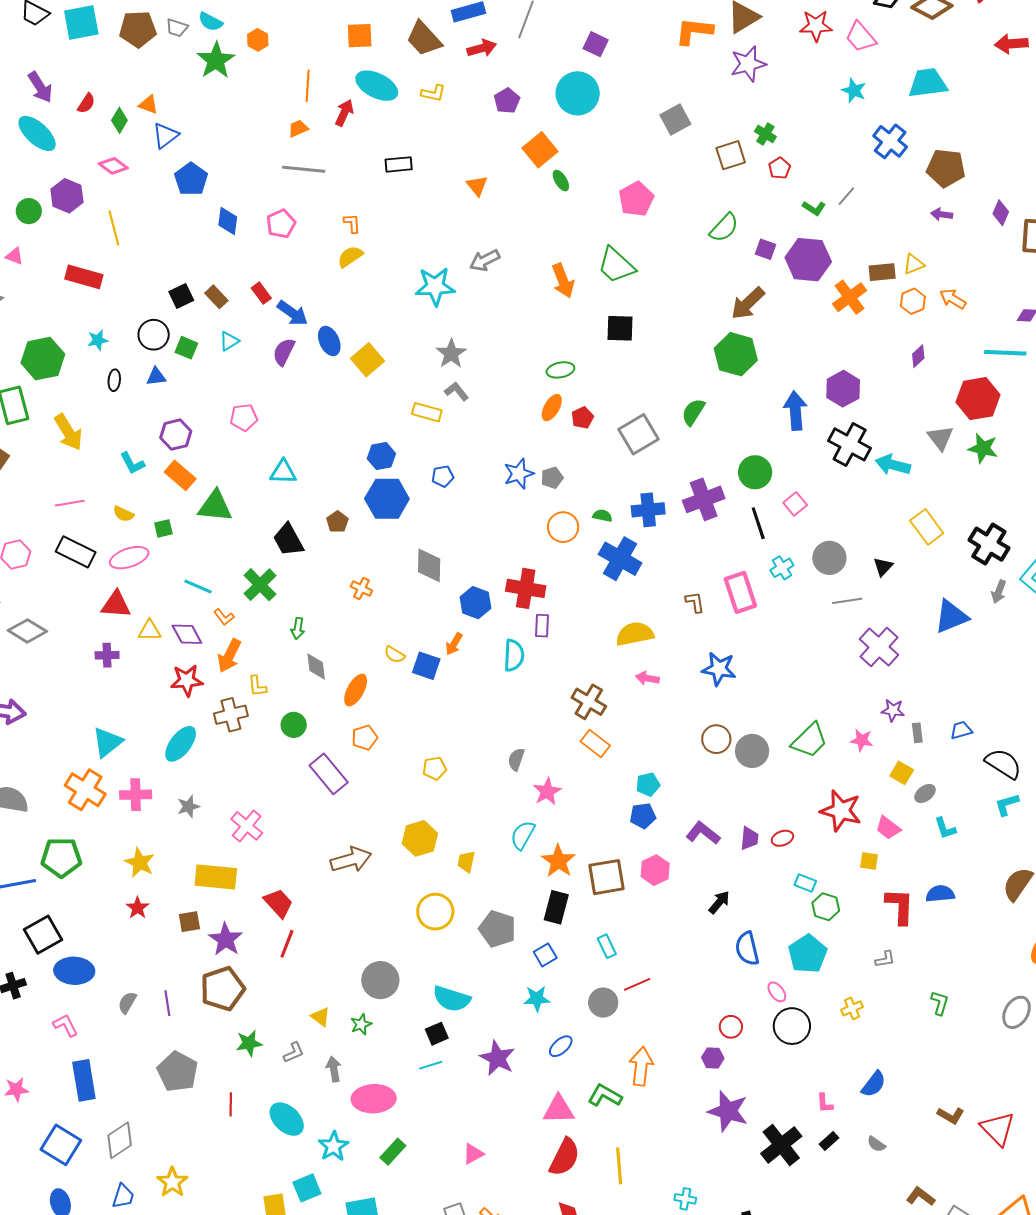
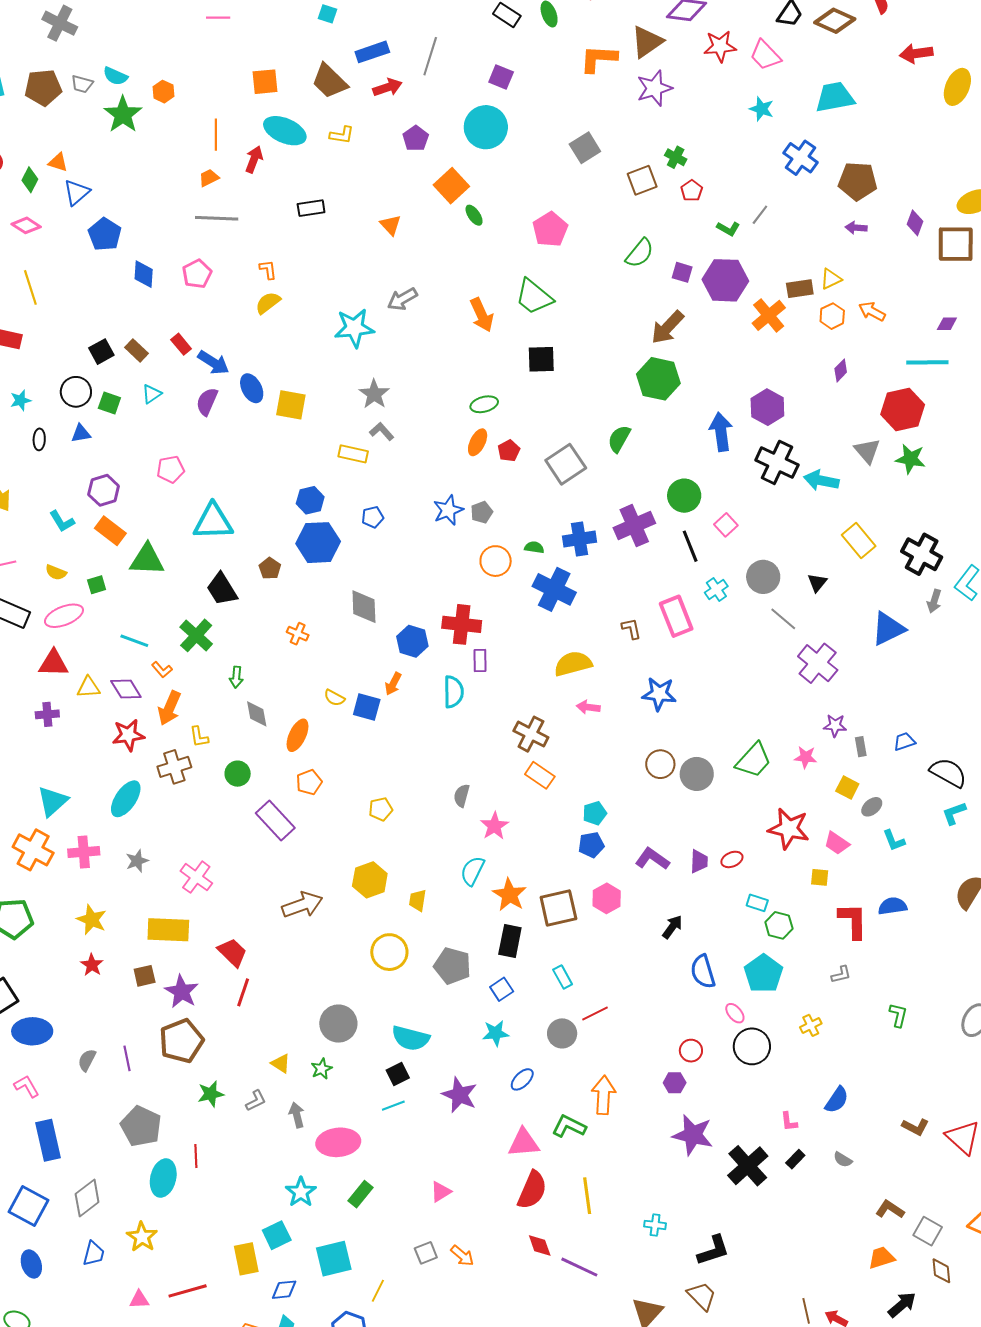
yellow square: (367, 360) -> (291, 405), turned -36
cyan triangle: (283, 472) -> (213, 522), size x1.5
gray line: (847, 601) -> (783, 619), turned 52
cyan ellipse: (287, 1119) -> (163, 1178), moved, turned 63

